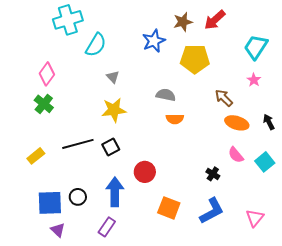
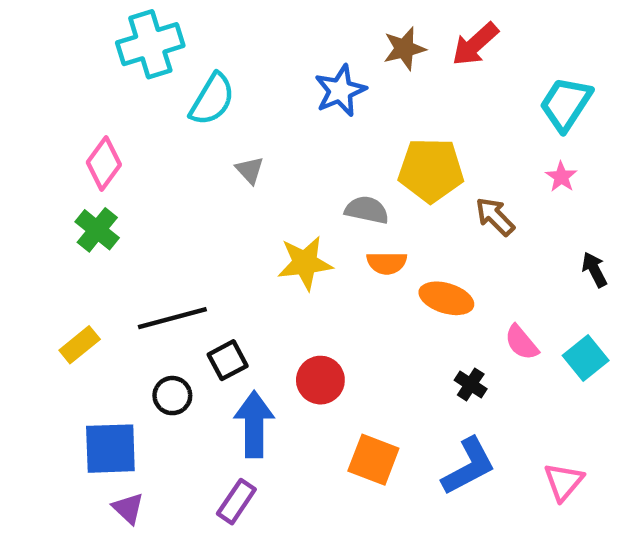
yellow pentagon: (195, 59) -> (431, 170), moved
yellow star: (114, 110) -> (305, 263), moved
orange ellipse: (237, 123) -> (446, 298), moved
black square: (111, 147) -> (228, 360), moved
black circle: (78, 197) -> (172, 396), moved

